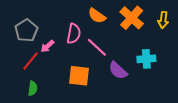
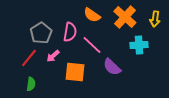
gray pentagon: (26, 30) -> (41, 33), moved
pink arrow: (47, 46) -> (53, 56), moved
cyan cross: (146, 59) -> (139, 45), moved

